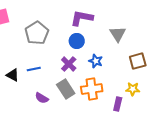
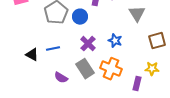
blue circle: (77, 41) -> (80, 17), moved
orange cross: (92, 89) -> (111, 69), turned 30

